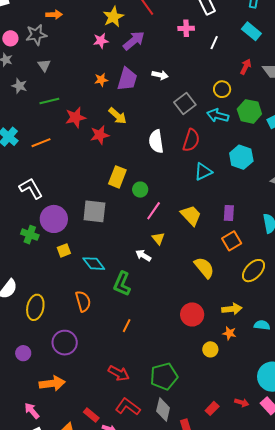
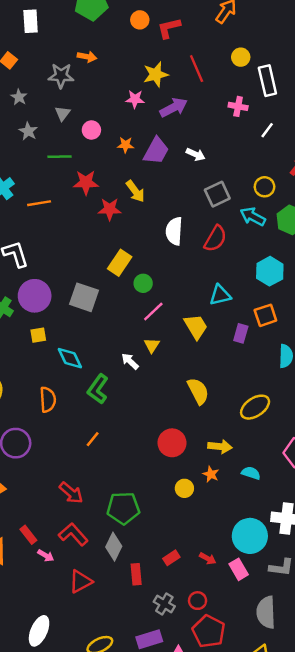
pink circle: (10, 38) -> (91, 130), moved
cyan triangle: (203, 172) -> (220, 295), moved
orange square: (232, 241) -> (265, 315), moved

